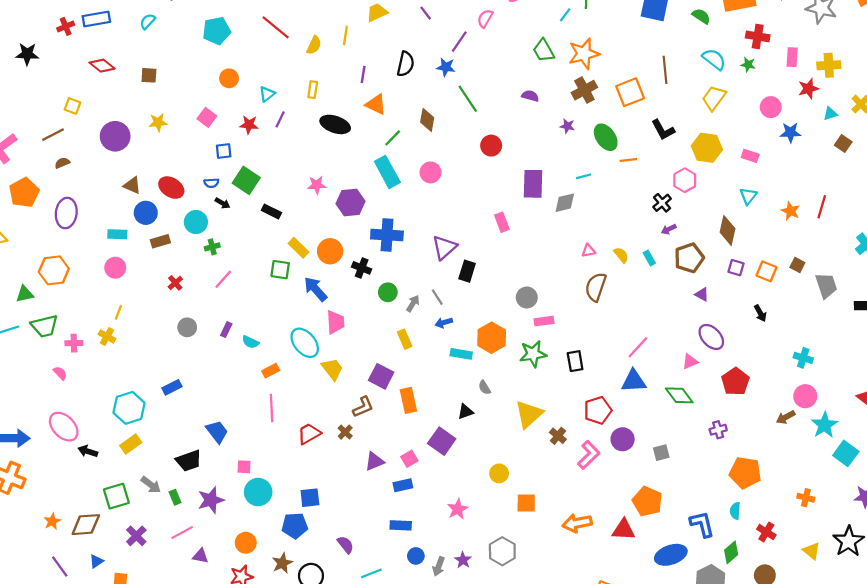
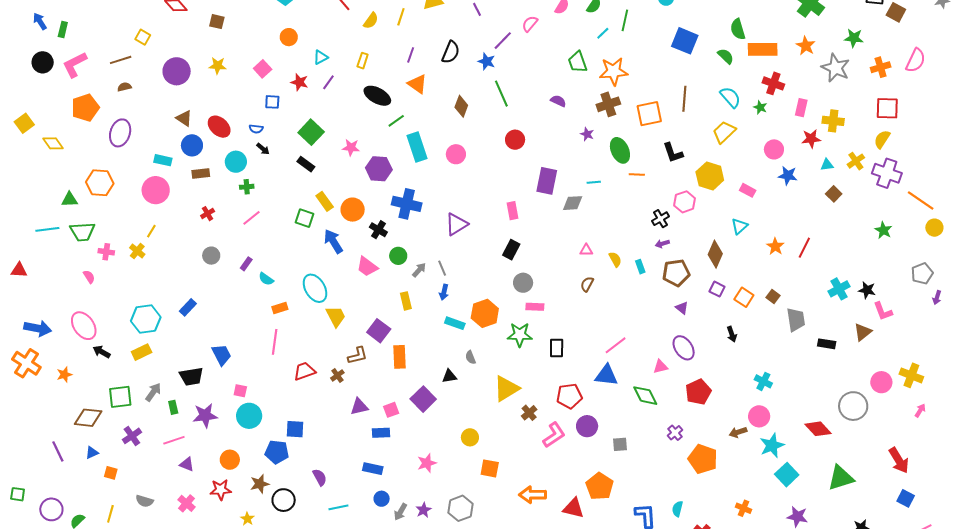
green line: (393, 138) -> (396, 121), moved
green square: (246, 180) -> (311, 132), moved
pink circle: (115, 268) -> (156, 190), size x1.4
black rectangle: (467, 271) -> (511, 250), moved
brown semicircle: (596, 287) -> (587, 284), size x0.6
pink trapezoid: (335, 322) -> (367, 267), moved, turned 120
blue arrow: (444, 323) -> (444, 292), turned -70
blue rectangle: (172, 387) -> (188, 307), turned -30
purple cross: (718, 430) -> (675, 433), turned -35
orange pentagon: (745, 473) -> (703, 459), moved
gray arrow: (151, 485) -> (153, 392), turned -102
orange star: (52, 521) -> (64, 375), moved

